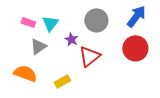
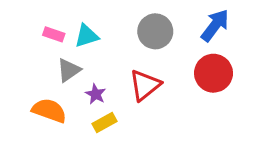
cyan triangle: (50, 23) -> (87, 36), turned 36
purple star: (71, 39) -> (96, 94), moved

